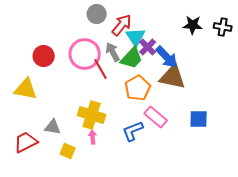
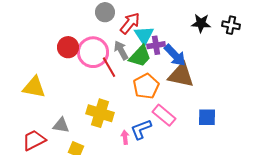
purple cross: (148, 47) -> (156, 45), turned 36
red circle: (44, 56) -> (68, 47), moved
pink arrow: (93, 137) -> (125, 137), moved

